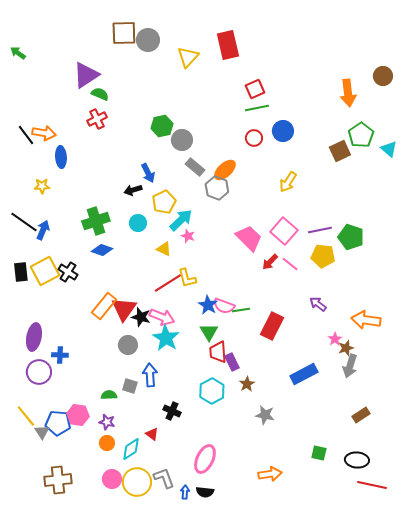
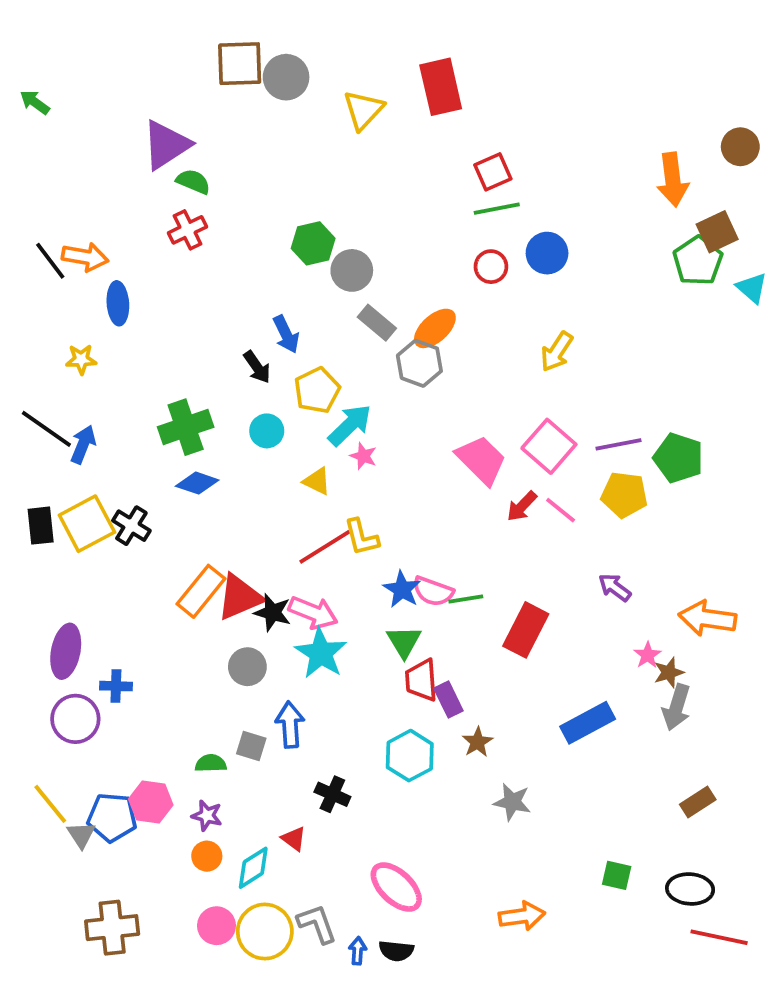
brown square: (340, 151) -> (717, 232), moved
black arrow: (133, 190) -> (257, 367), turned -108
red triangle: (124, 309) -> (240, 597), turned 32
pink ellipse: (205, 459) -> (396, 887), turned -72

